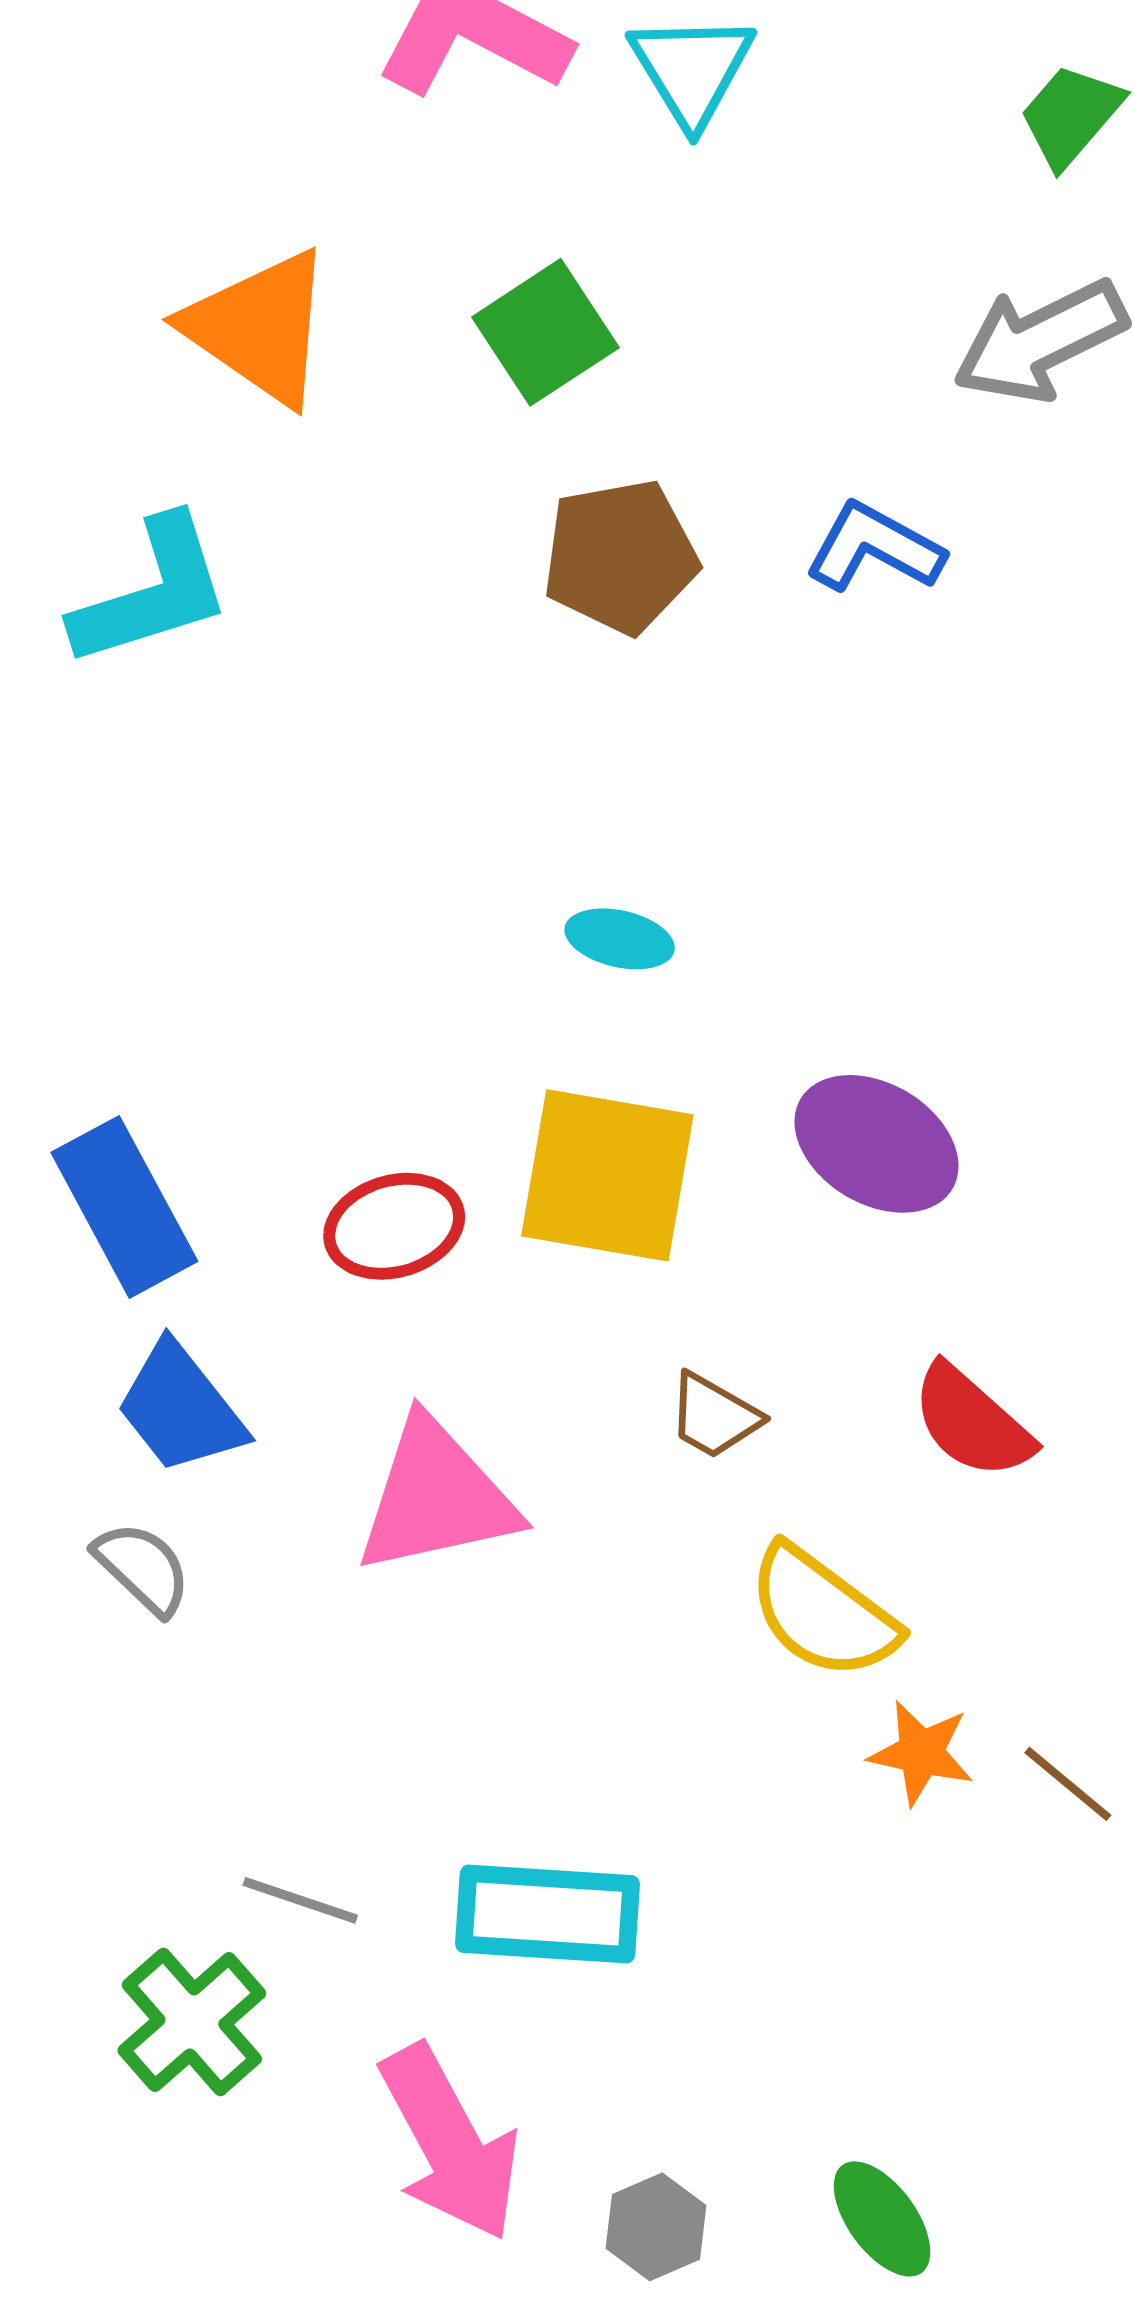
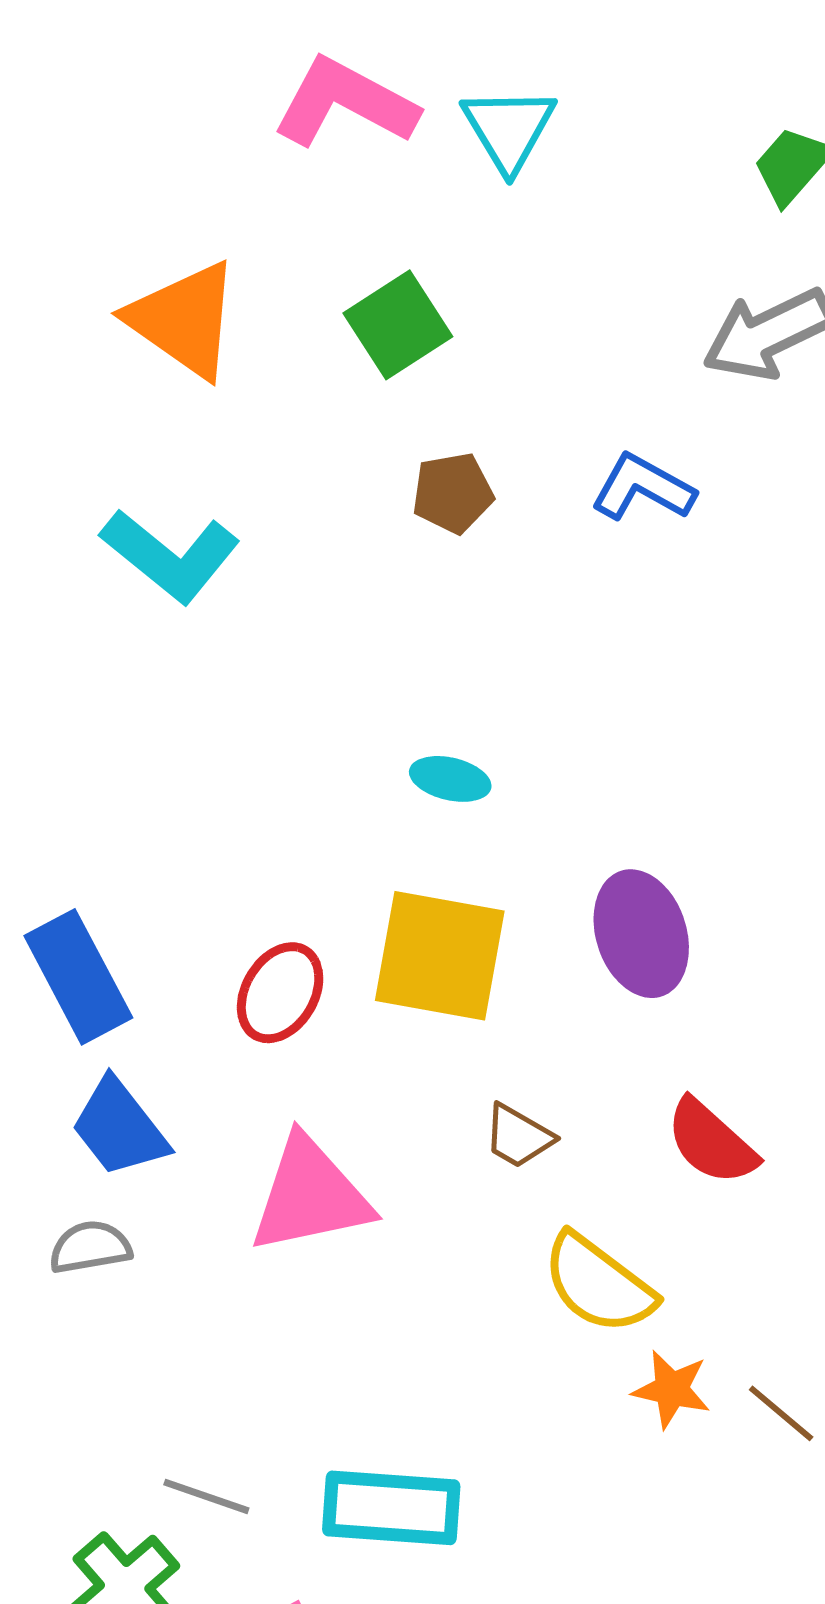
brown pentagon: (620, 557) -> (453, 493), size x0.7
cyan L-shape: (152, 592) -> (170, 556), moved, turned 56
purple ellipse: (876, 1144) -> (641, 934), turned 41
red ellipse: (394, 1226) -> (280, 993), turned -44
gray semicircle: (143, 1568) -> (90, 1247), turned -54

